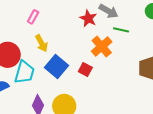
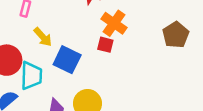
red square: (85, 69) -> (105, 45), moved

